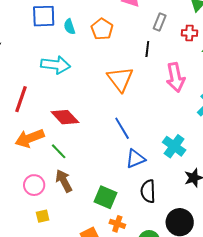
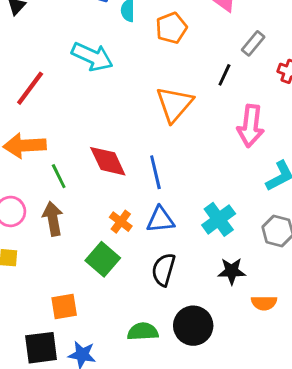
red diamond: (65, 117) -> (108, 161), moved
orange cross: (117, 224) -> (121, 222), moved

